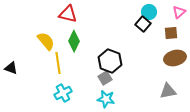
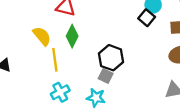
gray square: (105, 78) -> (106, 76), turned -32
cyan star: (106, 99) -> (96, 98), moved

